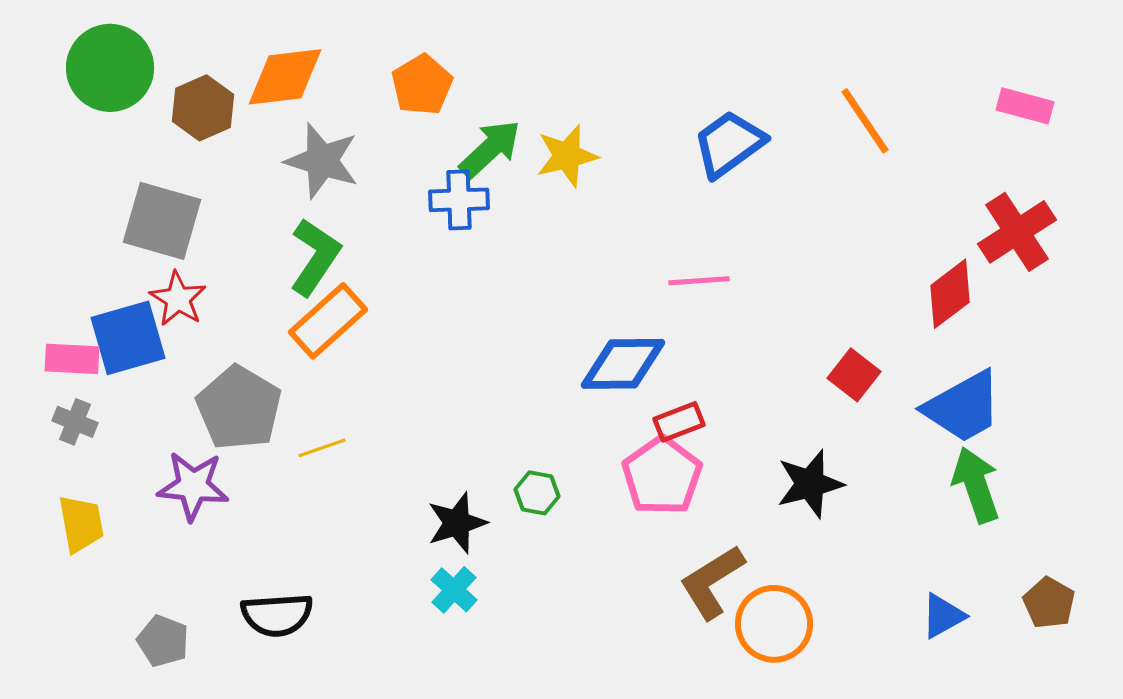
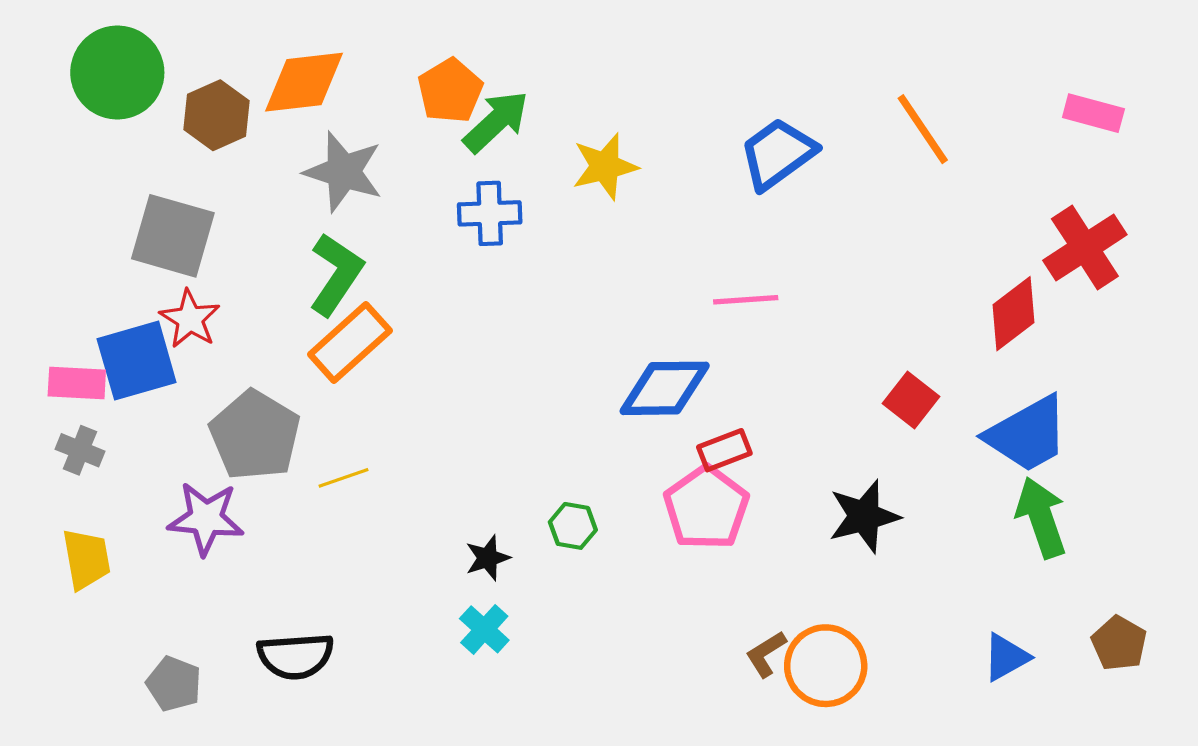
green arrow: (490, 149) -> (496, 122), moved
black star: (457, 523) -> (488, 558), size x0.7
brown L-shape: (712, 582) -> (766, 654), moved, size x0.6

